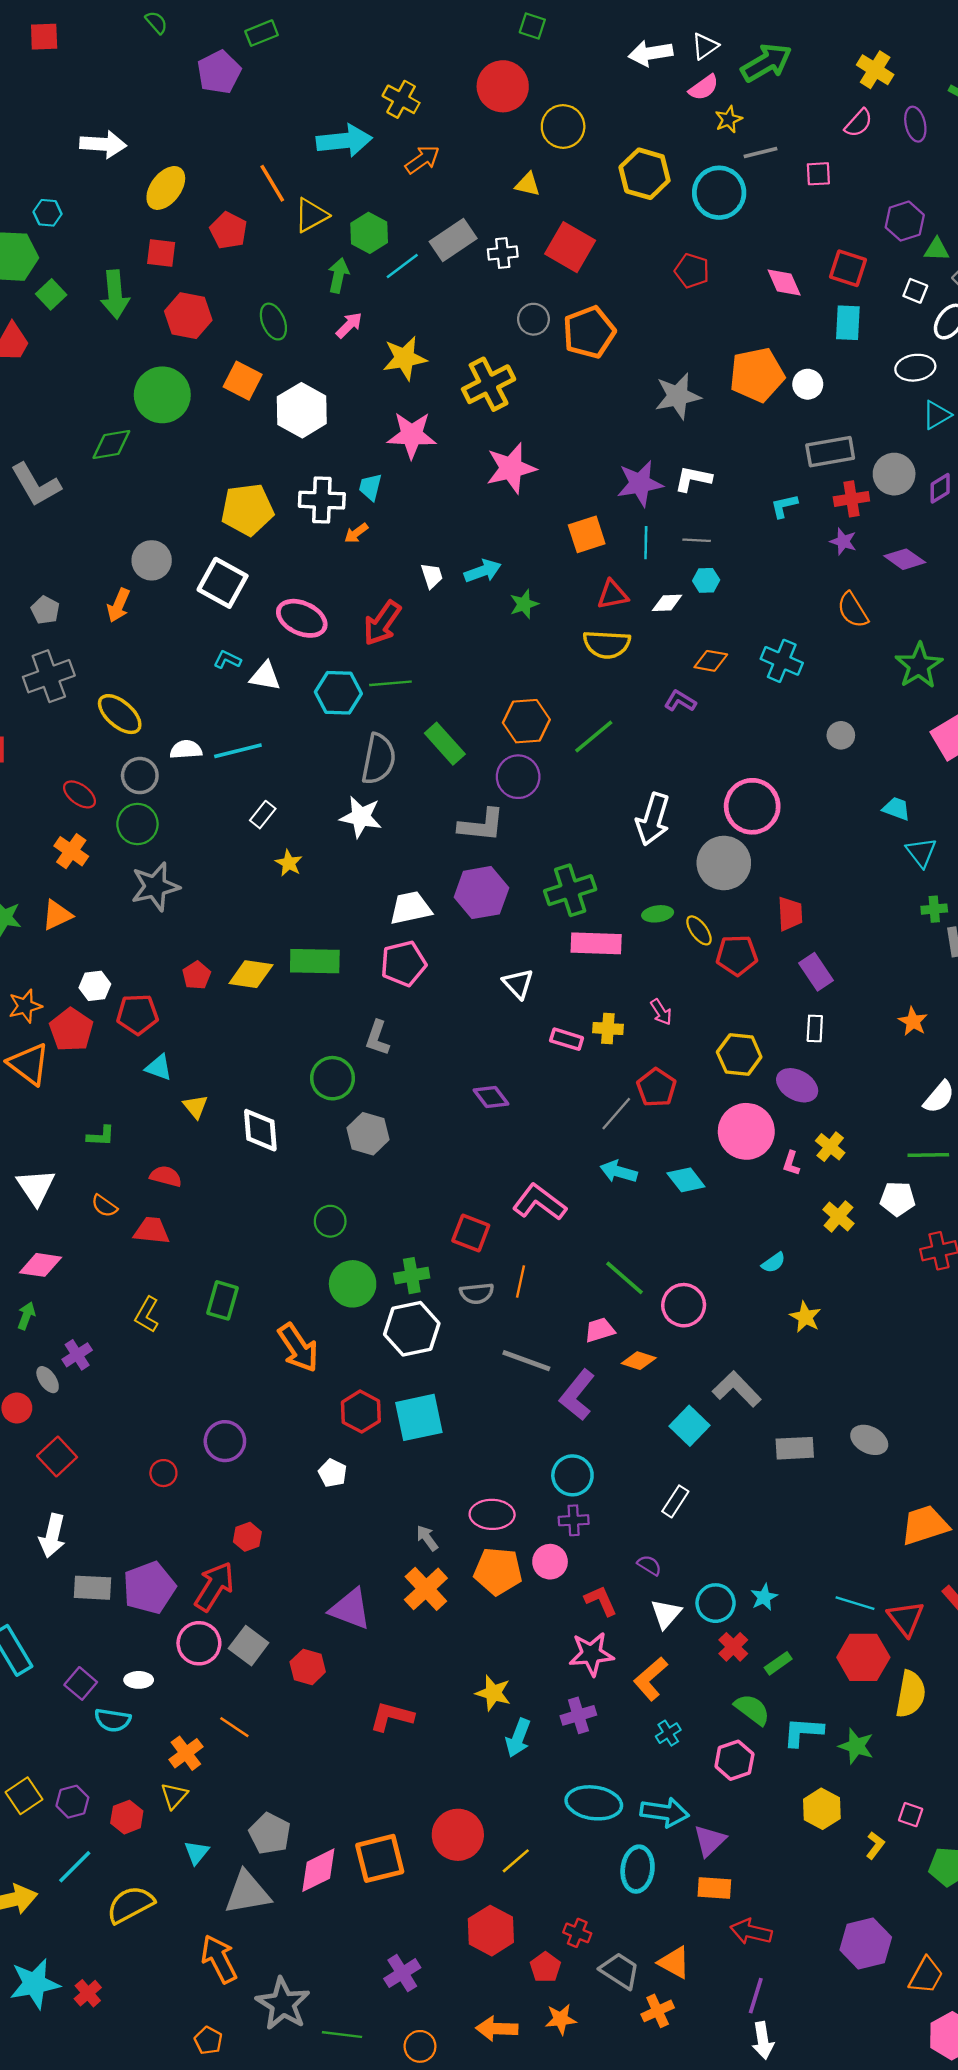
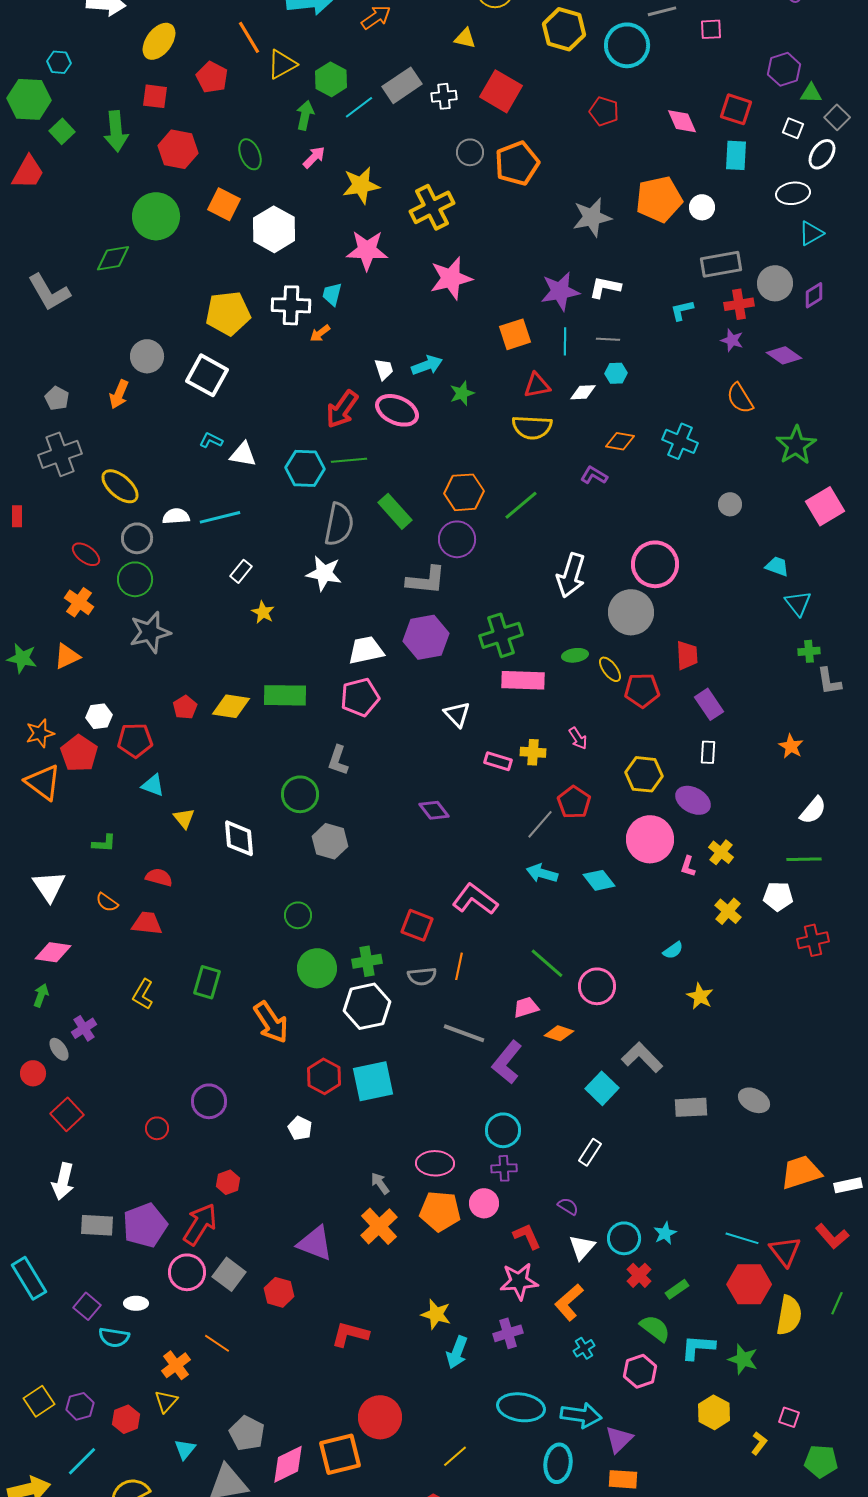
pink ellipse: (302, 618) -> (397, 410), moved
red circle: (458, 1835) -> (380, 1417), moved

